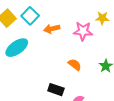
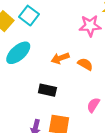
orange arrow: (52, 29) -> (60, 58), moved
black rectangle: (56, 90) -> (47, 90), moved

